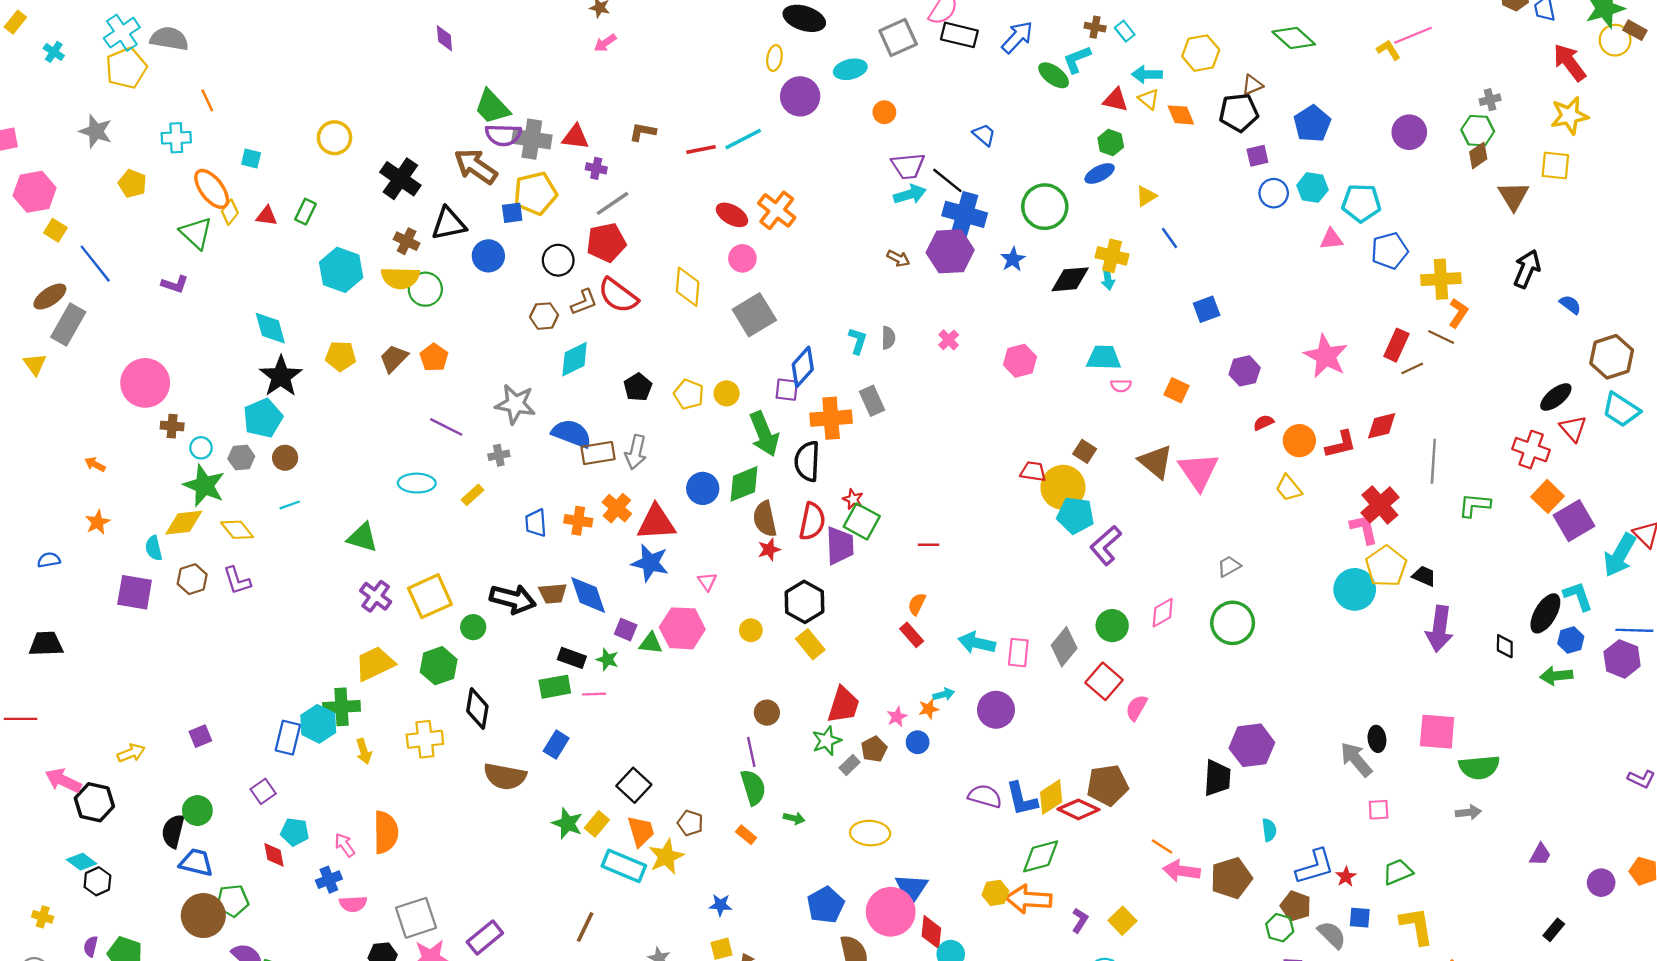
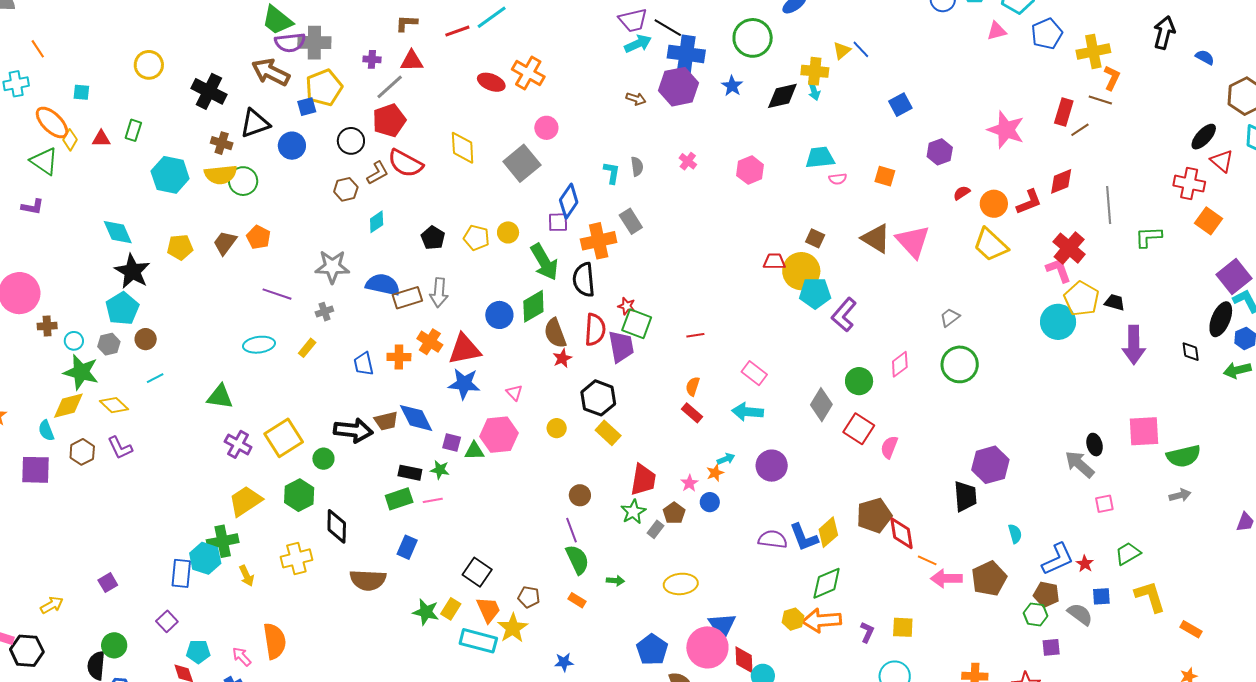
red triangle: (575, 137) -> (412, 61), moved
yellow triangle: (1146, 196) -> (842, 51), moved
pink circle: (742, 258) -> (546, 128), moved
cyan diamond: (575, 359) -> (377, 222), size x0.7
yellow trapezoid: (1289, 488) -> (991, 245), size x1.5
purple square: (1574, 521) -> (1234, 276), moved
pink rectangle: (1018, 653) -> (754, 373), moved, turned -50
red diamond: (1079, 809) -> (901, 533), moved, turned 64
yellow square: (1122, 921) -> (903, 627), turned -35

